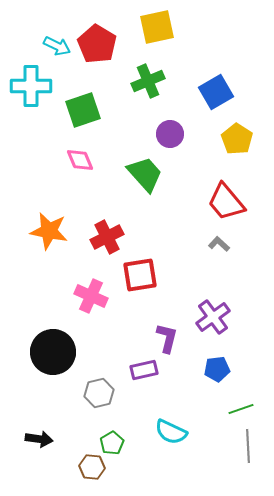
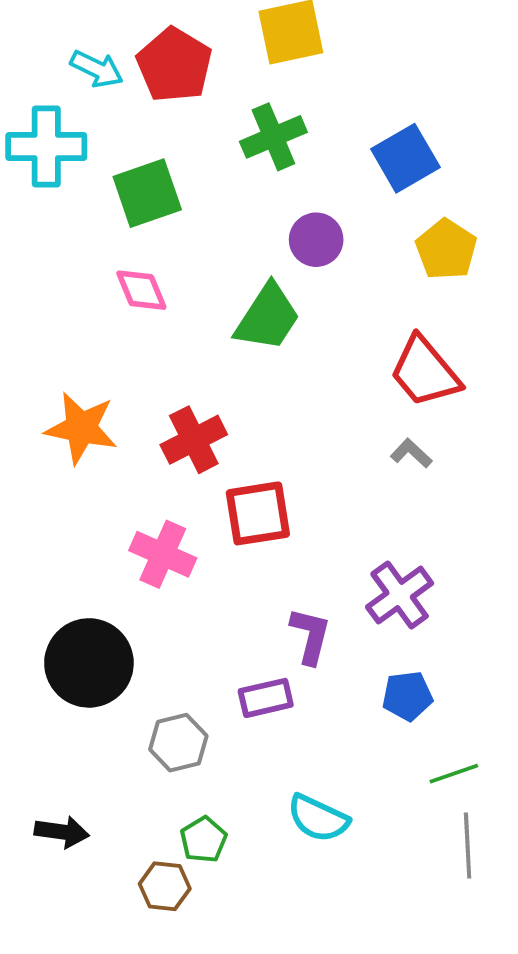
green trapezoid: (145, 174) -> (268, 317), turned 75

